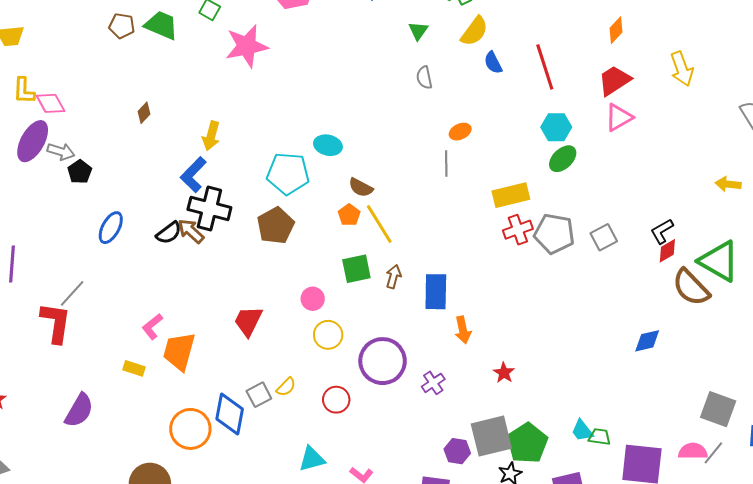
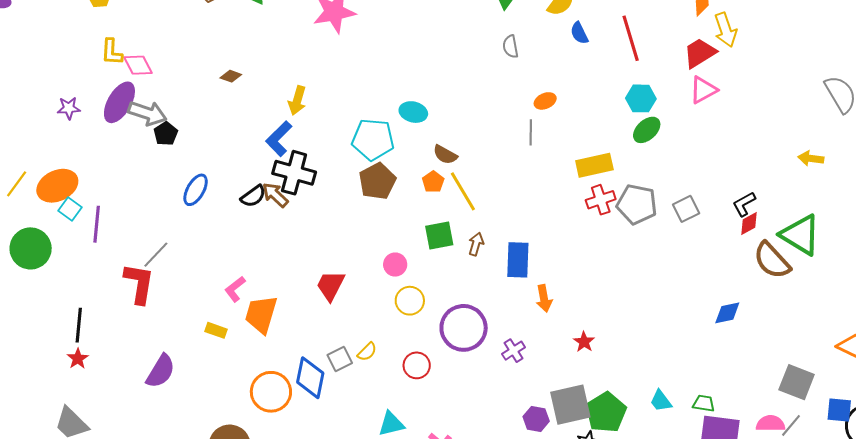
yellow arrow: (682, 69) -> (725, 30), moved
brown diamond: (144, 113) -> (231, 76), turned 65
gray arrow: (61, 152) -> (147, 113), size x1.4
brown pentagon: (276, 226) -> (377, 181), moved
green trapezoid: (600, 437) -> (704, 403), moved

